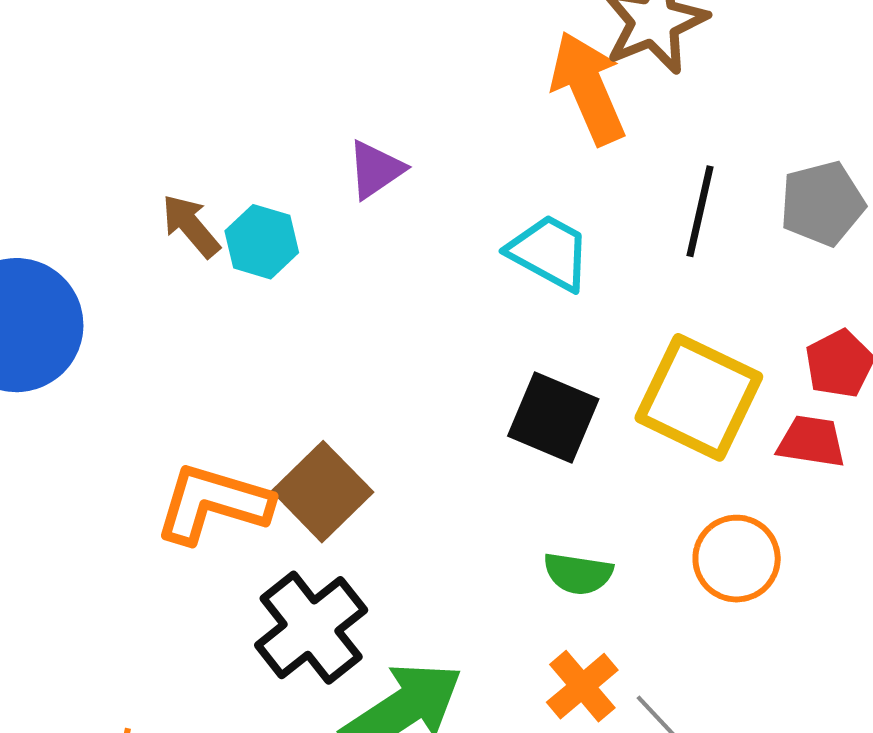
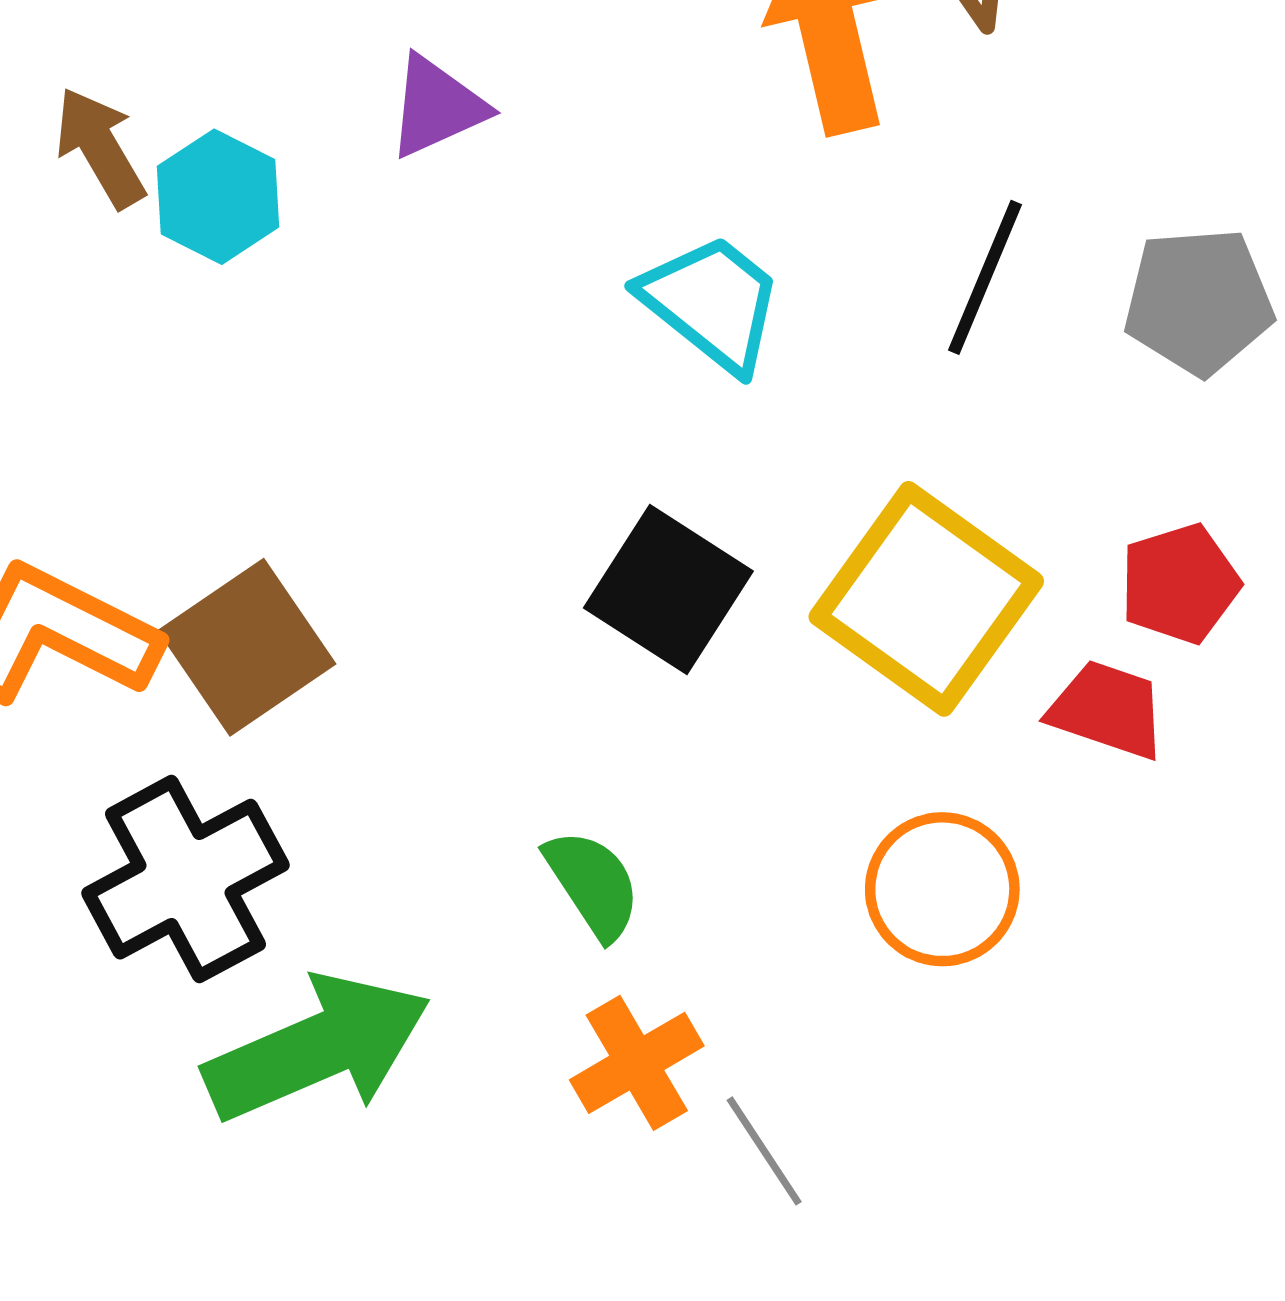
green semicircle: (578, 574) -> (593, 884), moved, turned -142

